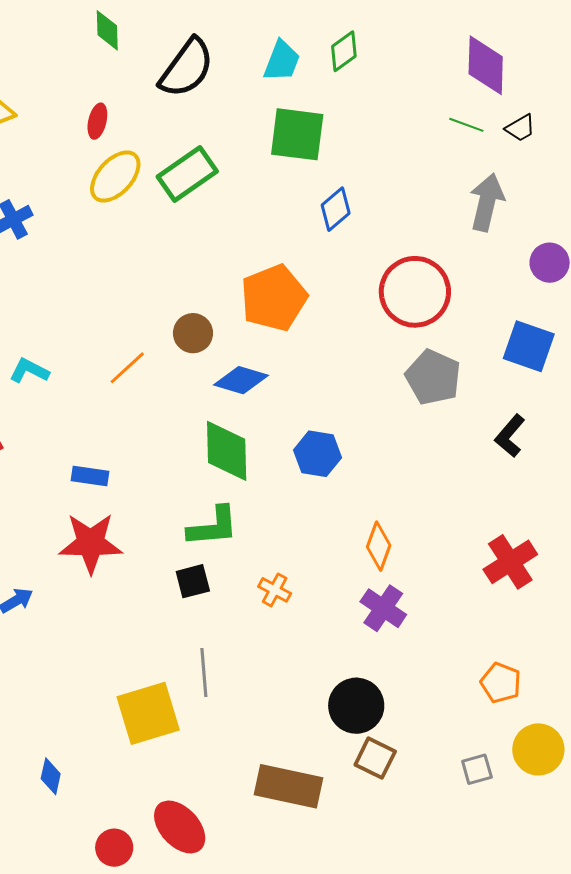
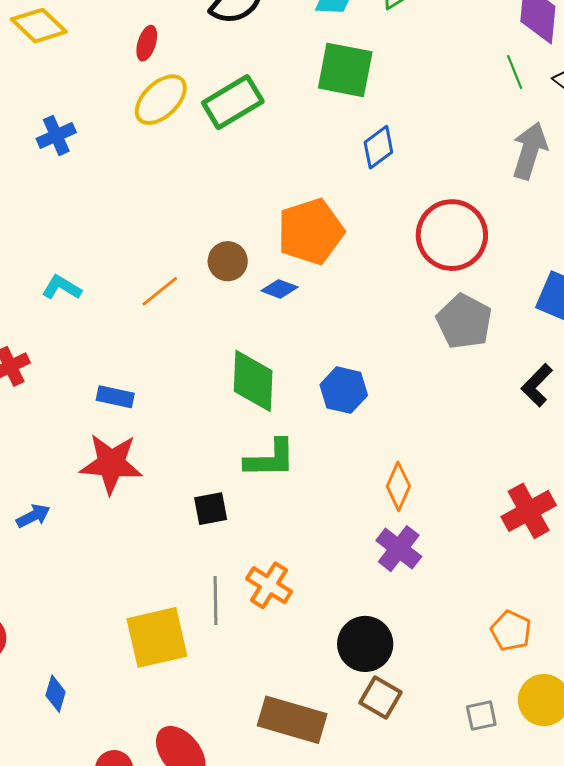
green line: (466, 125) -> (515, 72), turned 44
blue diamond: (241, 380) -> (279, 289), moved, size x0.7
green L-shape: (213, 527) -> (270, 459), moved
orange cross: (275, 590) -> (269, 585), moved, size x1.4

